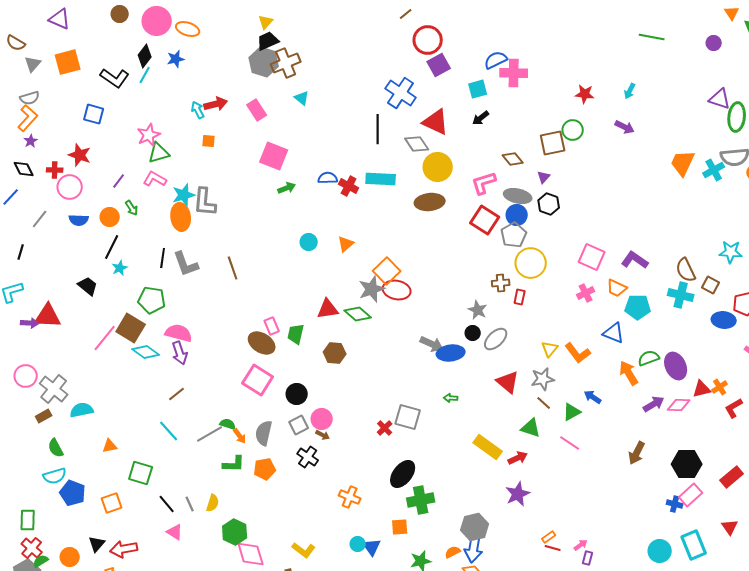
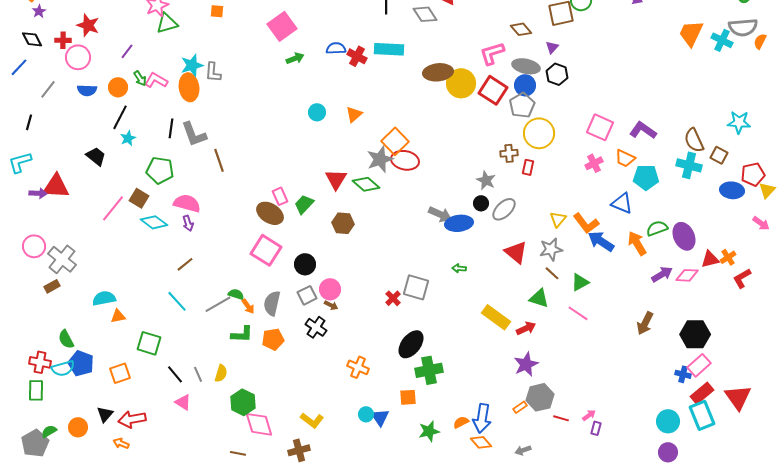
pink square: (274, 156) -> (282, 26), turned 32
yellow circle: (438, 167) -> (461, 83), moved
cyan cross: (714, 170) -> (722, 40), turned -35
pink L-shape: (155, 179) -> (156, 80), moved
gray L-shape: (205, 202) -> (213, 72), size x0.7
brown line: (233, 268) -> (219, 160), moved
red triangle: (328, 309) -> (336, 179), turned -50
brown square: (131, 328) -> (139, 198), size x0.7
green trapezoid: (296, 334) -> (304, 204), turned 30
purple arrow: (180, 353) -> (188, 223), size x0.7
blue arrow: (593, 397) -> (601, 241), moved, size x1.5
cyan semicircle: (82, 410) -> (104, 298), moved
green semicircle: (56, 448) -> (66, 339), moved
cyan semicircle: (55, 476) -> (63, 368), moved
red rectangle: (732, 477) -> (702, 393), moved
gray hexagon: (475, 527) -> (540, 397), moved
red triangle: (730, 527) -> (738, 397), size x1.6
orange rectangle: (549, 537) -> (520, 407), moved
red cross: (32, 548) -> (40, 362), moved, turned -30

